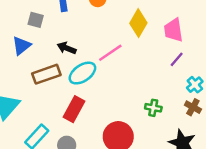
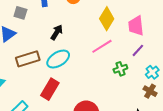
black arrow: (67, 48) -> (57, 32), moved, turned 98
pink line: (110, 53) -> (102, 46), moved
green cross: (153, 108) -> (120, 69), moved, turned -32

